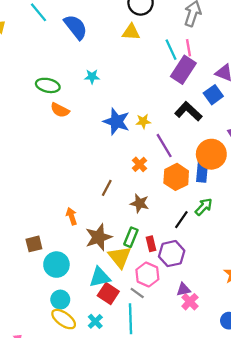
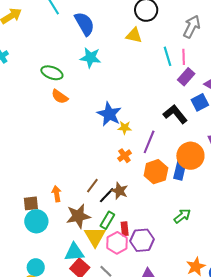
purple rectangle: (183, 70) -> (186, 77), moved, size x0.7
cyan star: (92, 77) -> (91, 58), moved, size x1.5
yellow star: (143, 121) -> (125, 128), moved
purple line: (164, 146) -> (149, 142), turned 45
brown line: (107, 188) -> (92, 186), moved
green arrow: (204, 207) -> (182, 216), moved
black line: (181, 220) -> (107, 195), moved
brown square: (34, 244) -> (31, 203), moved
cyan circle: (56, 265) -> (36, 221), moved
pink hexagon: (147, 275) -> (117, 243), moved

